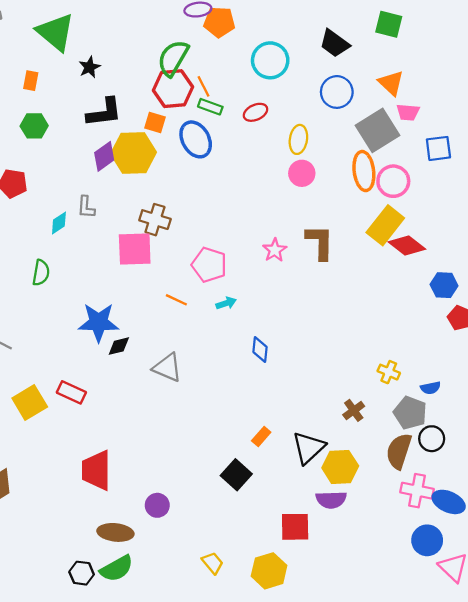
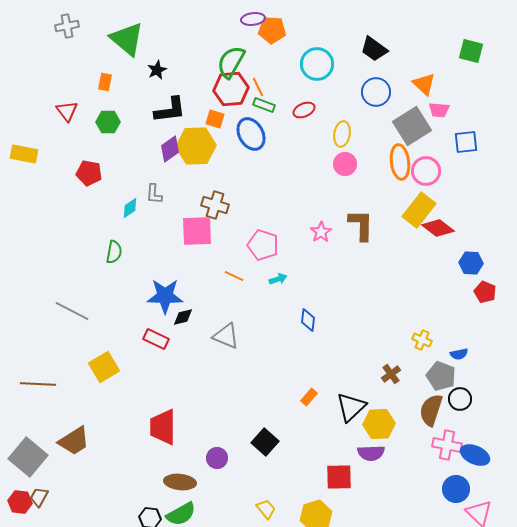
green square: (389, 24) -> (471, 51), moved
red rectangle: (71, 392) -> (156, 339), moved
black square: (236, 475) -> (265, 442), moved

